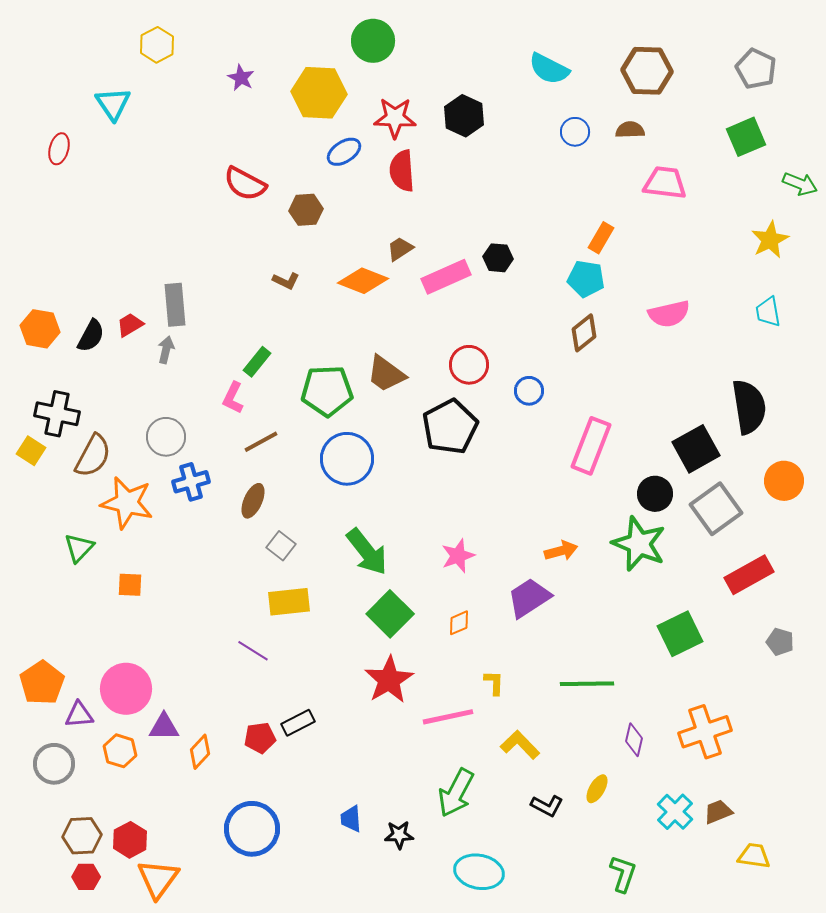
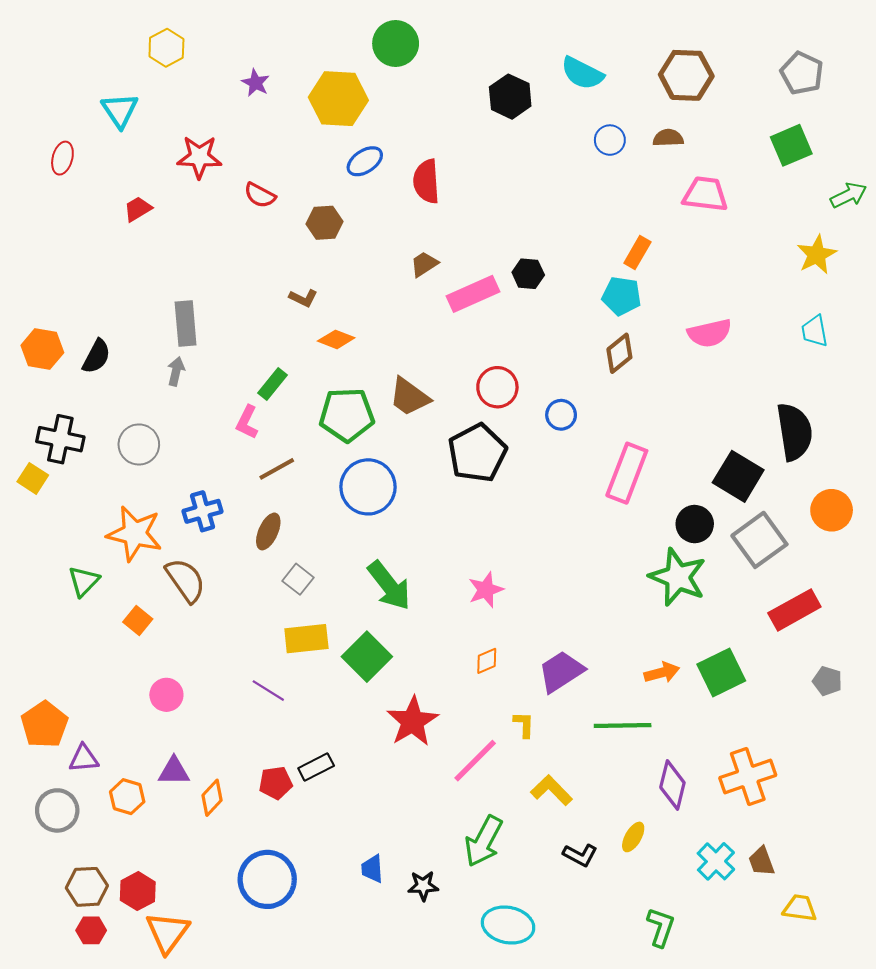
black hexagon: (464, 116) -> (510, 97), moved
red star: (395, 118) -> (199, 157), moved
red semicircle: (245, 184) -> (260, 195), size x0.7
green arrow: (800, 184) -> (849, 195), turned -48
orange diamond: (363, 281) -> (336, 339), moved, size x0.7
red trapezoid: (130, 325) -> (138, 209), moved
gray circle: (166, 437) -> (139, 444), moved
black square: (696, 449) -> (738, 476), turned -30
brown semicircle: (93, 456) -> (186, 580), moved, turned -63
orange arrow: (561, 551) -> (662, 673), moved
orange square: (130, 585) -> (138, 621), turned 36
purple trapezoid: (529, 598) -> (561, 671), moved
green square: (390, 614) -> (367, 657), moved
pink circle: (126, 689) -> (166, 695), moved, size x0.6
pink line: (448, 717) -> (475, 761), turned -33
purple diamond: (634, 740) -> (672, 785), size x1.4
brown trapezoid: (718, 812) -> (762, 861), turned -88

